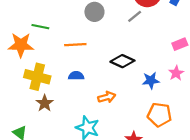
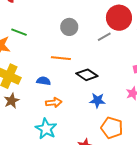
orange line: (75, 45) -> (61, 58), moved
blue star: (151, 80) -> (97, 101), moved
orange arrow: (107, 97) -> (54, 103), moved

